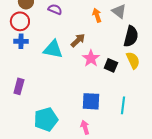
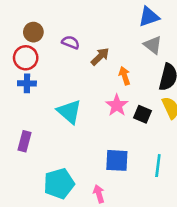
orange arrow: (97, 15) -> (125, 76), moved
brown arrow: (78, 40) -> (100, 56), moved
cyan triangle: (53, 49) -> (69, 112), moved, turned 30
pink arrow: (85, 127) -> (99, 194), moved

